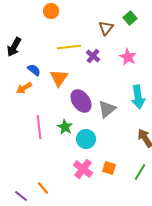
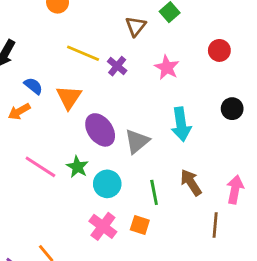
yellow line: (69, 47) -> (83, 53), turned 30
pink line: (39, 127) -> (40, 167), turned -50
green line: (140, 172) -> (154, 192), moved, turned -42

